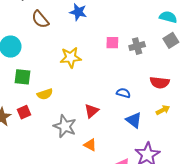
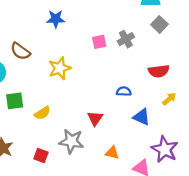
brown semicircle: (40, 19) -> (20, 51), moved
red square: (24, 112) -> (41, 155), moved, turned -32
orange triangle: (90, 145) -> (112, 153), moved

